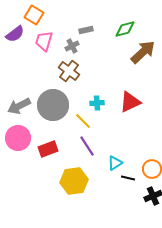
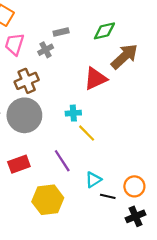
brown cross: (69, 71) -> (27, 81), moved, turned 30
red triangle: (130, 102) -> (96, 79), moved
yellow line: (83, 121) -> (87, 133), moved

